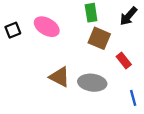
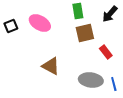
brown square: (99, 38) -> (85, 33), turned -36
gray ellipse: (92, 83) -> (91, 80), moved

